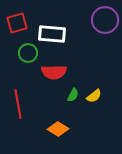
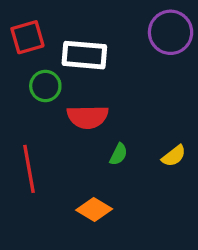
yellow semicircle: (94, 96) -> (174, 156), moved

